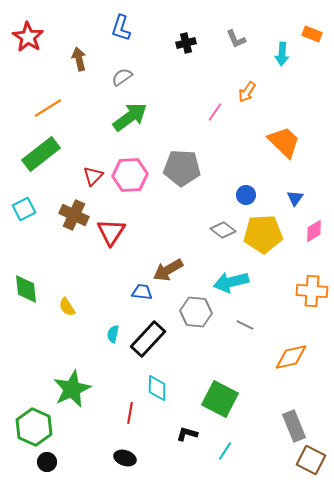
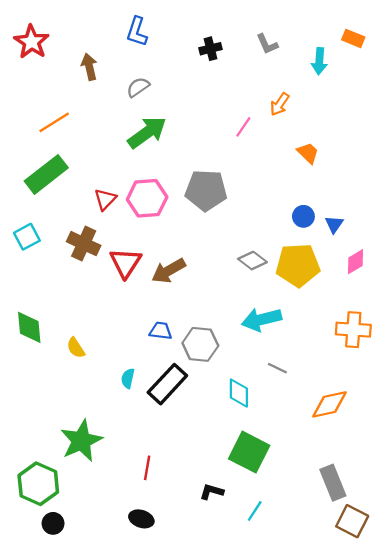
orange trapezoid: (284, 142) -> (308, 153), moved, size x0.6
blue circle: (246, 195) -> (303, 216), moved
brown arrow: (168, 270) -> (169, 271), moved
gray hexagon: (196, 312) -> (200, 344), moved
cyan diamond: (157, 388) -> (239, 393), moved

